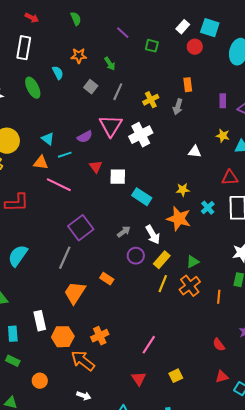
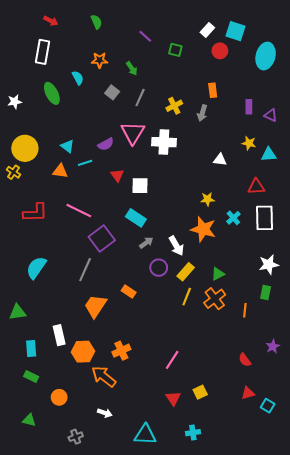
white cross: (141, 135) -> (164, 142), turned 30
pink line: (59, 185) -> (79, 211), moved
cyan rectangle: (142, 197) -> (136, 218), moved
red triangle: (139, 379) -> (173, 398), moved

